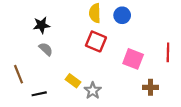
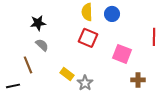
red line: (168, 52) -> (154, 37), moved
brown line: (18, 74) -> (28, 65), moved
black line: (39, 94) -> (13, 86), moved

